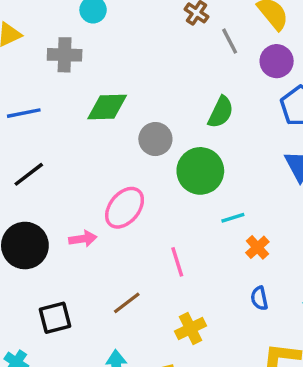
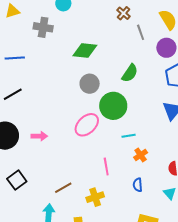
green diamond: (107, 107) -> (85, 50), moved
pink ellipse: (125, 208) -> (87, 125), moved
pink line: (177, 262) -> (106, 167), moved
brown line: (127, 303) -> (63, 188), moved
black square: (55, 318) -> (17, 180), turned -30

